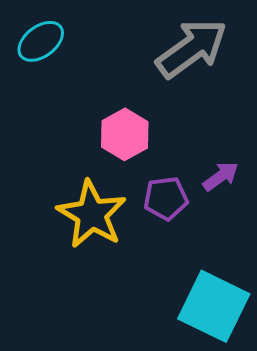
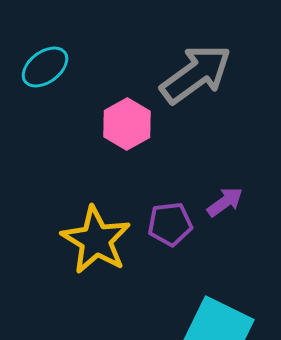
pink hexagon: (125, 134) -> (127, 124), moved

